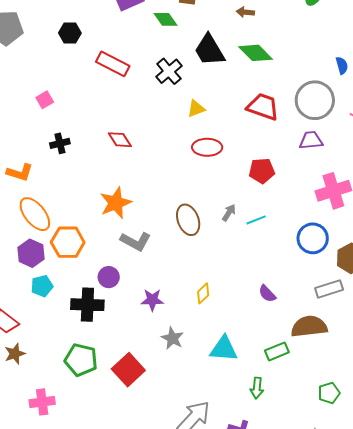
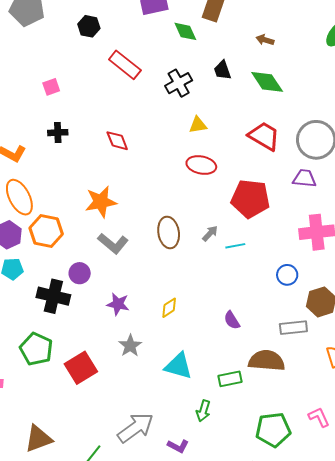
black trapezoid: (209, 50) -> (222, 70), size x0.6
red pentagon: (262, 171) -> (250, 199), size x1.5
blue circle: (313, 238) -> (287, 275), size x0.7
green pentagon: (329, 393) -> (273, 430), size x1.6

